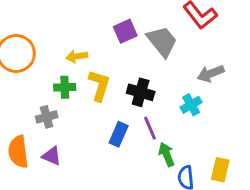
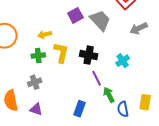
gray arrow: (211, 74) -> (139, 28), moved
gray cross: (47, 117) -> (35, 82), moved
blue rectangle: (119, 134) -> (79, 109), moved
purple triangle: (52, 156) -> (36, 109), moved

